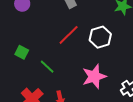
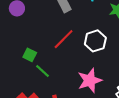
green square: (22, 52) -> (30, 55), moved

